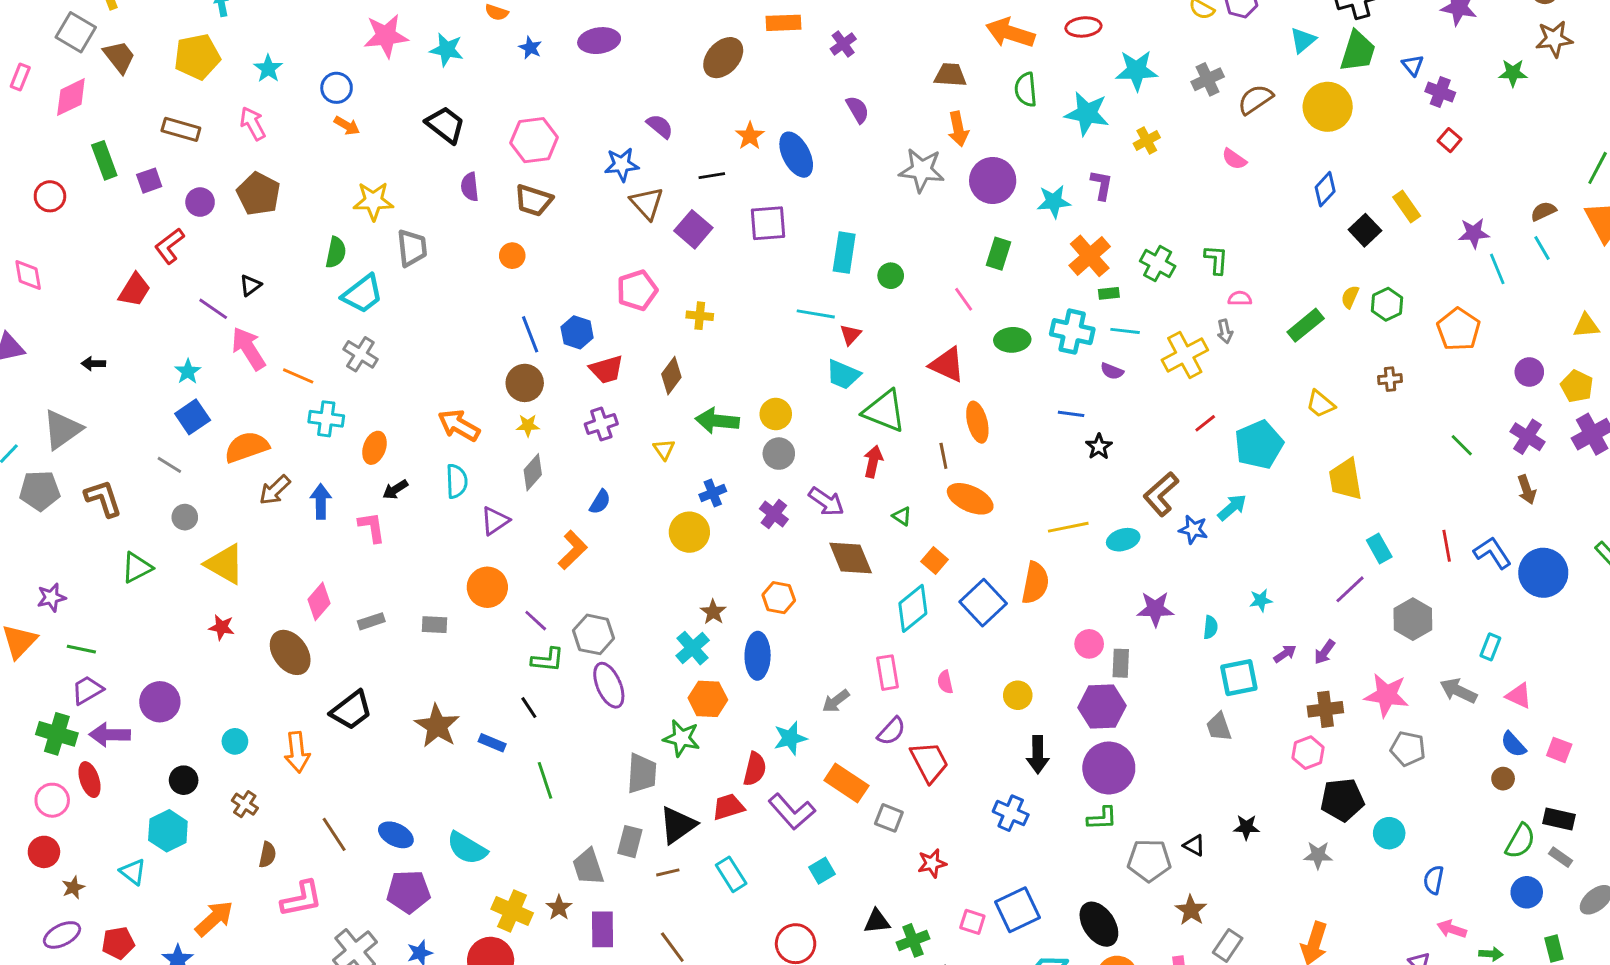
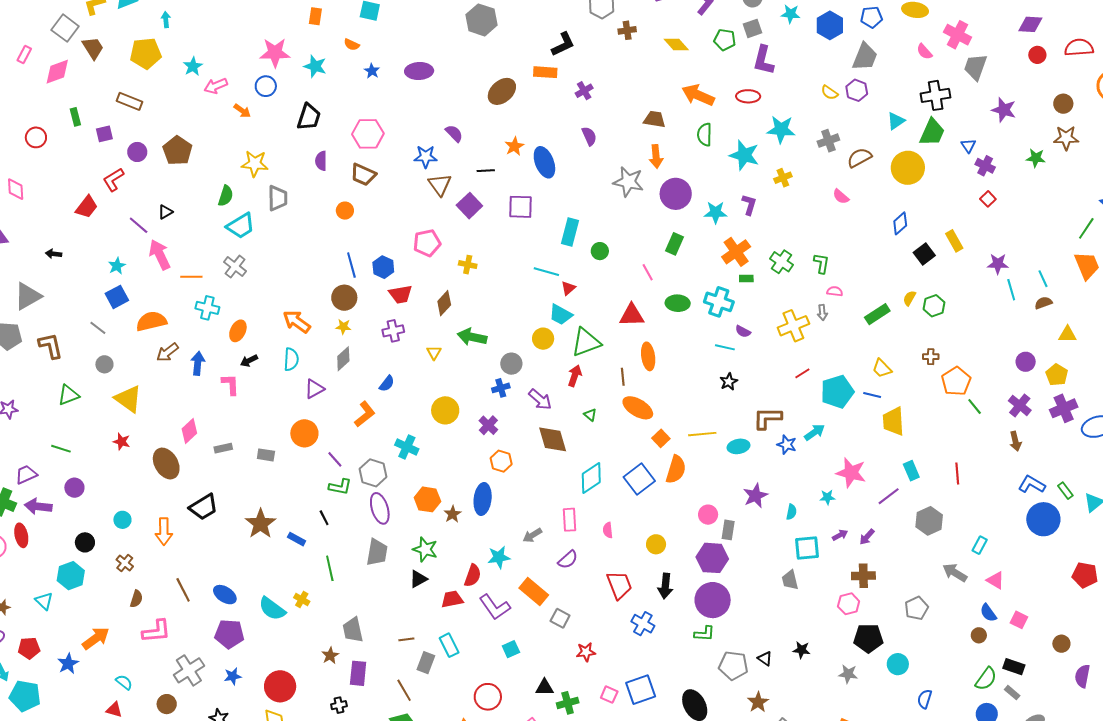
blue circle: (337, 88) -> (266, 86), moved
pink arrow: (253, 124) -> (216, 86), moved, turned -90
black trapezoid: (445, 125) -> (309, 117), turned 64
green rectangle: (104, 160) -> (75, 117), size x0.7
brown semicircle: (1543, 211) -> (1043, 303), moved
orange pentagon: (1459, 329) -> (956, 381), moved
cyan line: (1125, 331) -> (725, 347), moved
red triangle: (947, 365) -> (632, 315), turned -32
orange line: (298, 376) -> (191, 277), turned -30
green triangle: (884, 411) -> (586, 342), turned -48
yellow circle: (776, 414) -> (543, 339), moved
blue line: (1071, 414) -> (872, 395), moved
blue cross: (713, 493) -> (501, 388), moved
brown L-shape: (1161, 494) -> (767, 418), turned 36
purple cross: (774, 514) -> (488, 425), moved
blue L-shape: (1492, 553) -> (1032, 484), moved, turned -32
orange square: (934, 560) -> (661, 438), moved
blue circle: (1543, 573) -> (1043, 519), moved
purple star: (1155, 609) -> (755, 496), turned -30
brown star: (713, 612) -> (453, 514), moved
cyan cross: (693, 648) -> (407, 447), moved, turned -30
green line: (81, 649) -> (61, 449), moved
pink star: (1387, 695) -> (851, 473), moved
orange hexagon: (708, 699) -> (427, 499), moved
purple circle: (160, 702) -> (74, 488), size x0.7
gray pentagon: (1408, 749) -> (916, 608), turned 30
red trapezoid: (929, 762) -> (619, 585), moved
gray trapezoid: (642, 774) -> (377, 552), moved
black triangle: (678, 825) -> (418, 579), moved, size x0.7
gray rectangle: (630, 842) -> (426, 663), moved
yellow cross: (512, 911) -> (302, 600), moved, size x0.6

